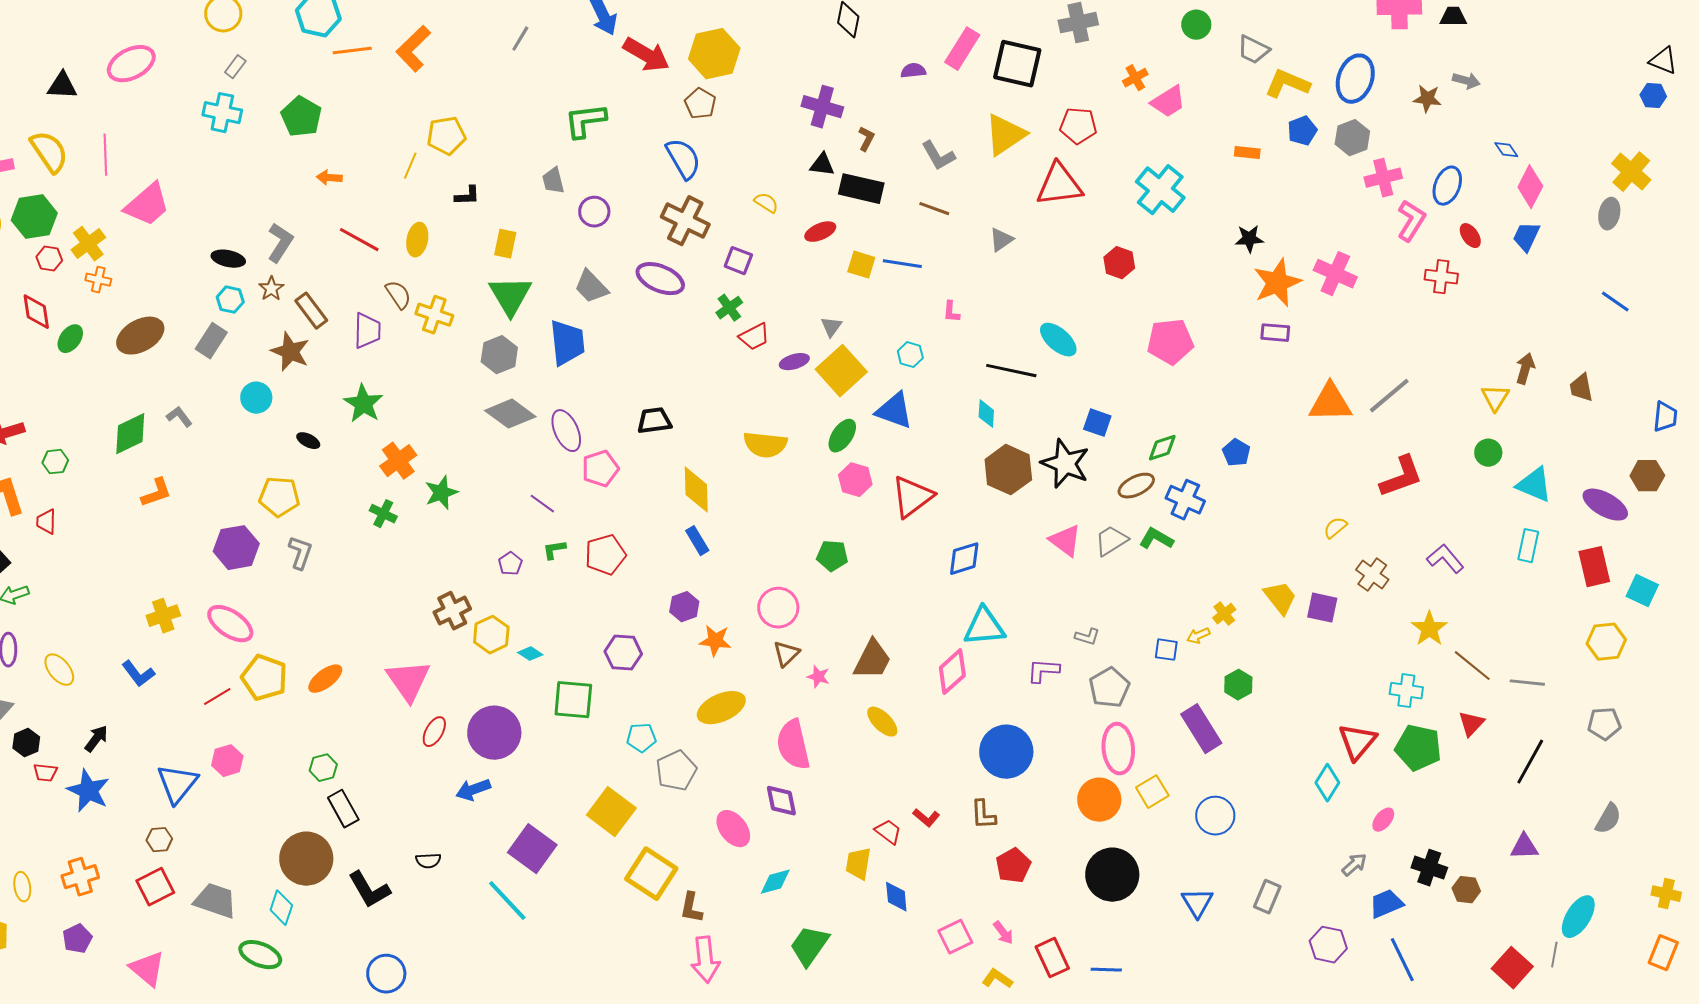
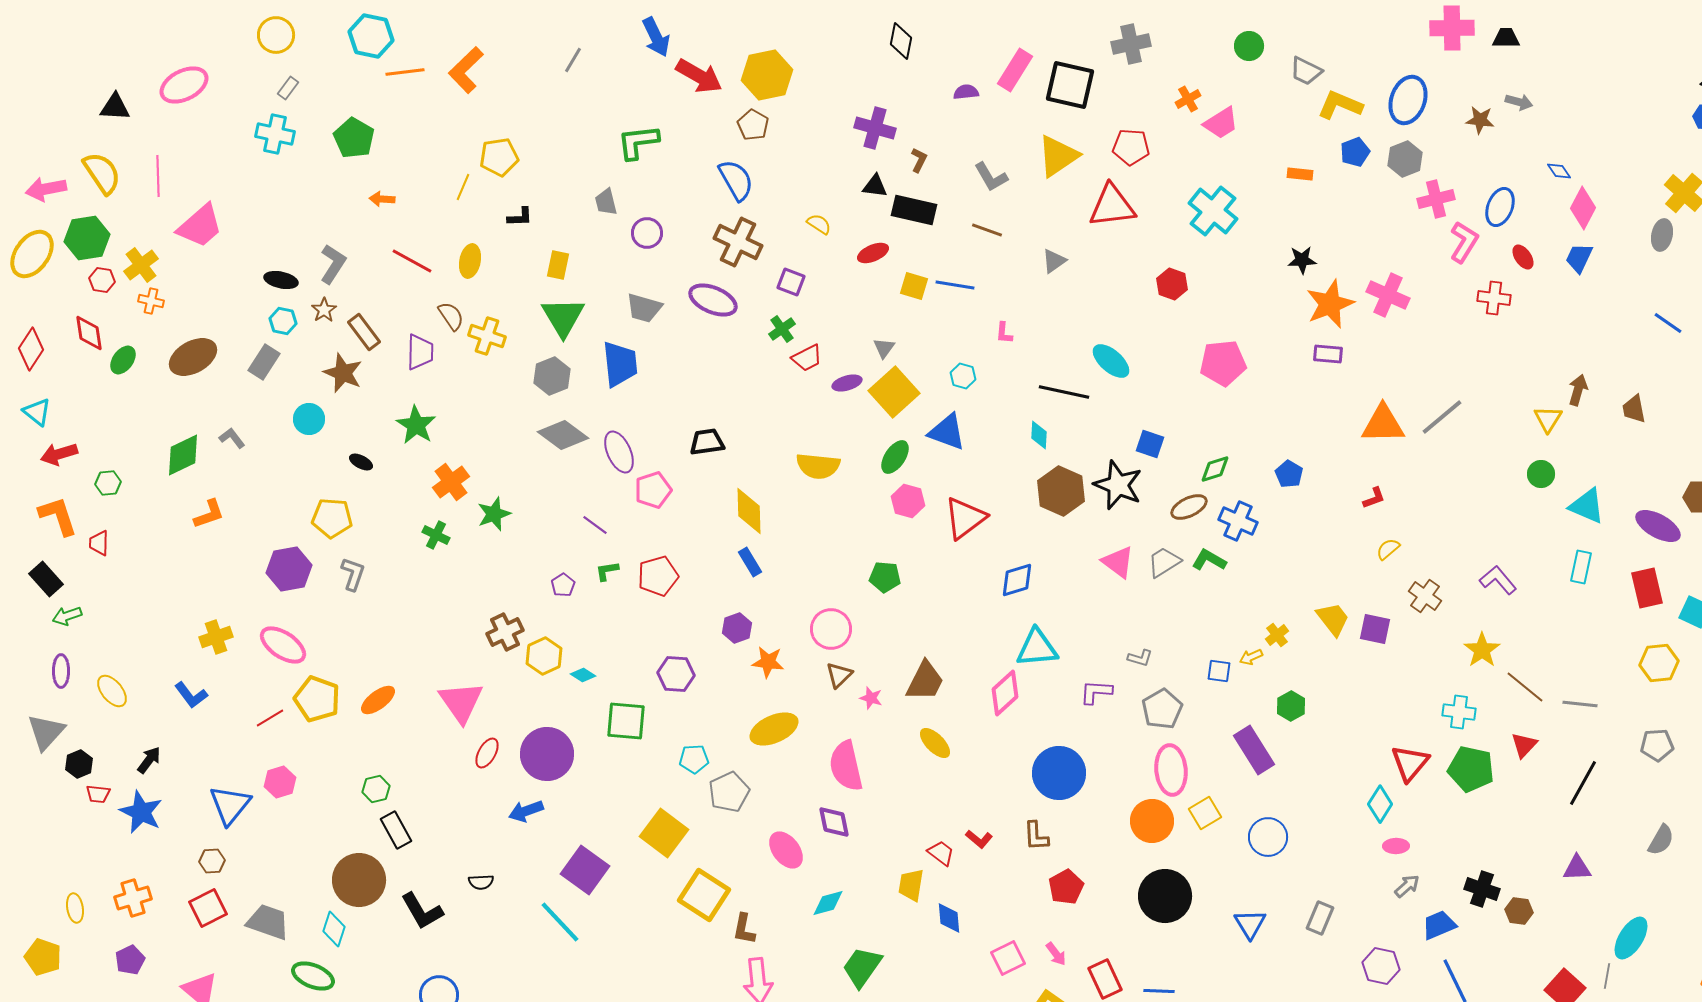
gray trapezoid: (591, 287) -> (644, 308), turned -30
red L-shape: (1401, 477) -> (1374, 498), moved, size x0.5
pink ellipse: (1383, 820) -> (1396, 846), moved, turned 50

